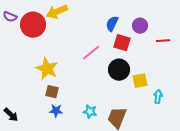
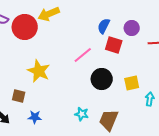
black circle: (119, 70) -> (102, 79), moved
brown square: (52, 92) -> (19, 96), moved
blue star: (56, 111) -> (35, 117), moved

